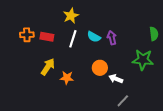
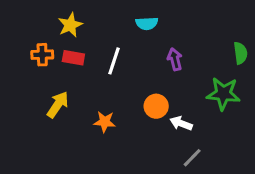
yellow star: (71, 16) -> (70, 25), moved
cyan semicircle: (94, 37) -> (147, 23), moved, turned -32
yellow arrow: (48, 67) -> (58, 105), moved

